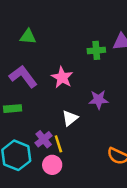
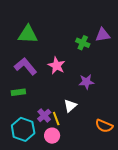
green triangle: (28, 37) -> (28, 34), size x1.5
green cross: (96, 50) -> (83, 43), turned 32
white triangle: (70, 118) -> (70, 106), moved

